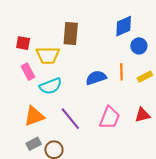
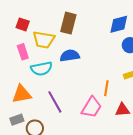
orange line: (121, 72) -> (106, 88), moved
blue semicircle: (96, 78) -> (70, 56), moved

